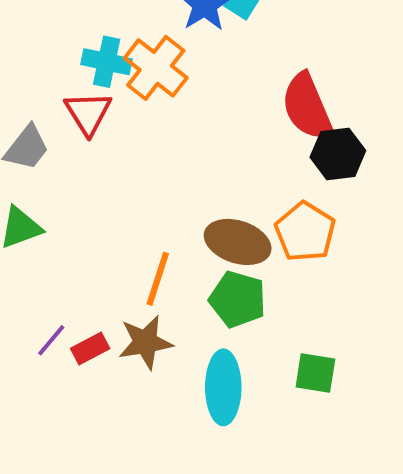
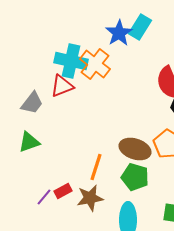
cyan cross: (107, 62) -> (71, 61), size x1.4
red triangle: (88, 113) -> (62, 86), turned 40
red rectangle: (90, 348) -> (63, 191), moved

